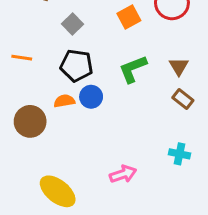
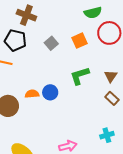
gray square: (72, 24) -> (51, 43), moved
black pentagon: (77, 65) -> (15, 40), moved
cyan cross: (180, 154) -> (107, 135), turned -32

